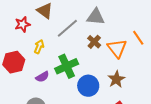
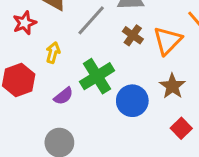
orange triangle: (117, 48) -> (168, 41), turned 30

